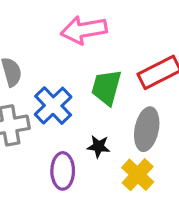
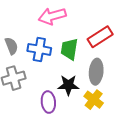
blue cross: (53, 106) -> (39, 49), moved, turned -30
black star: (99, 147) -> (68, 85), size x1.5

